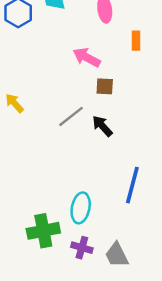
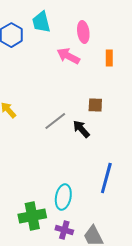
pink arrow: (87, 57) -> (68, 56), moved
brown square: (105, 86) -> (95, 105), moved

